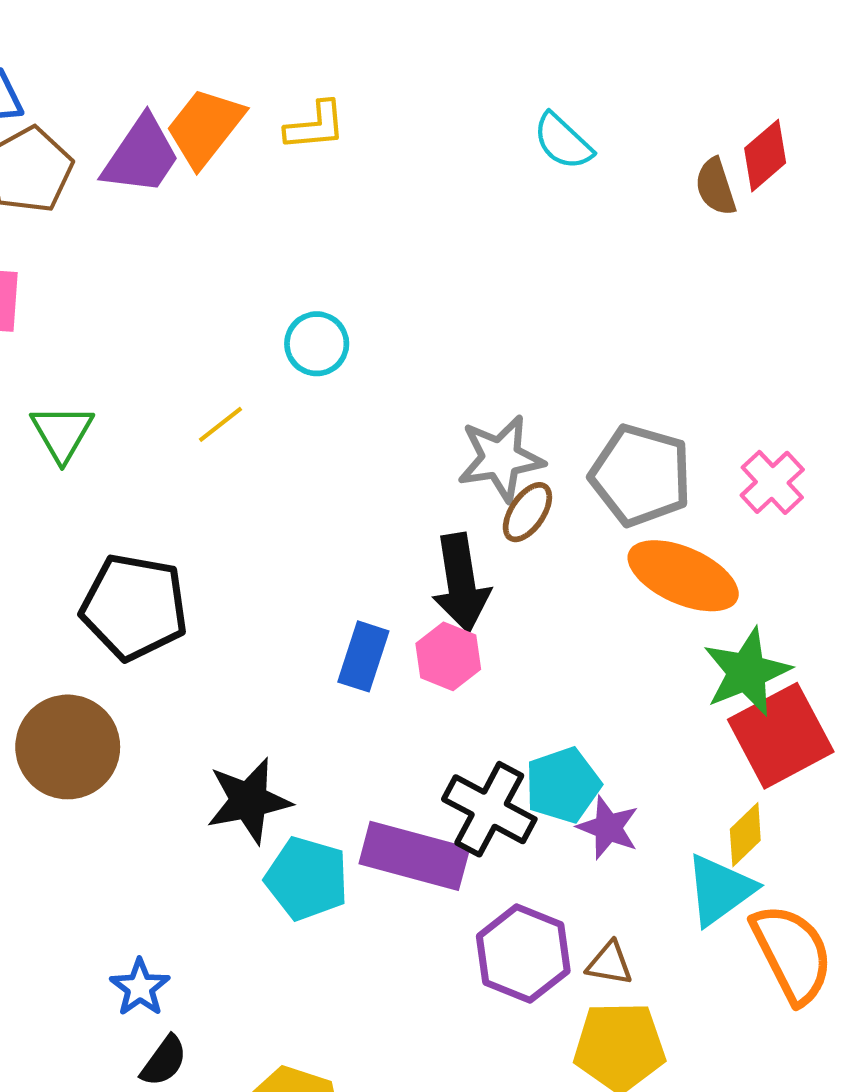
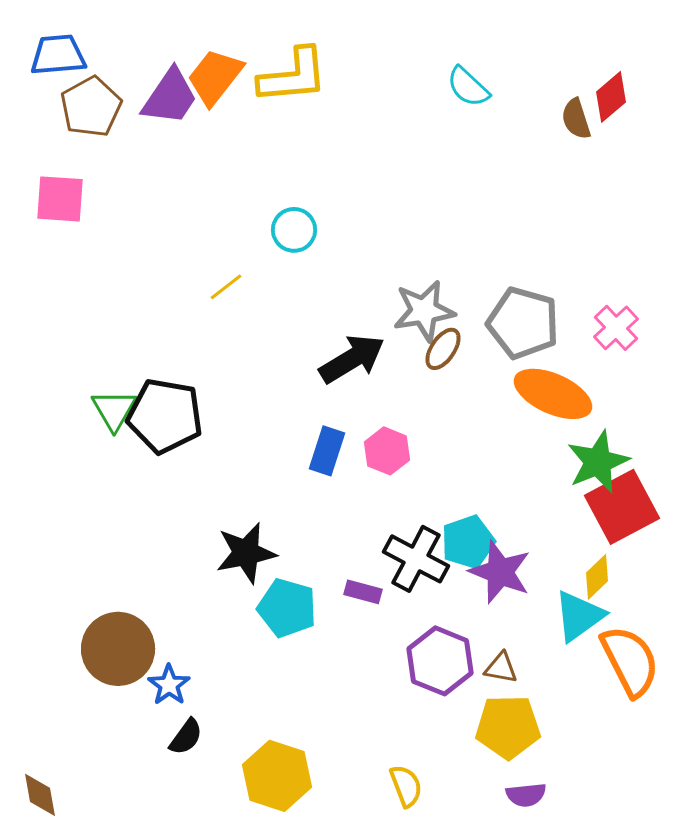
yellow L-shape: (315, 126) -> (293, 76), size x1.6
green triangle: (62, 433) -> (114, 410), moved
black arrow: (461, 583) -> (352, 359), moved, turned -112
brown circle: (68, 747) -> (118, 649), moved
purple star: (608, 828) -> (500, 572), size x1.4
purple rectangle: (414, 856) -> (363, 592), size x0.5

